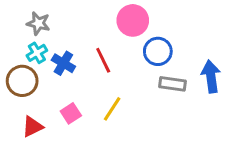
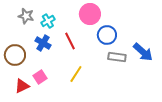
cyan cross: (37, 53) -> (48, 21), moved
blue arrow: (211, 76) -> (143, 52), turned 140
pink square: (71, 113) -> (40, 77), moved

